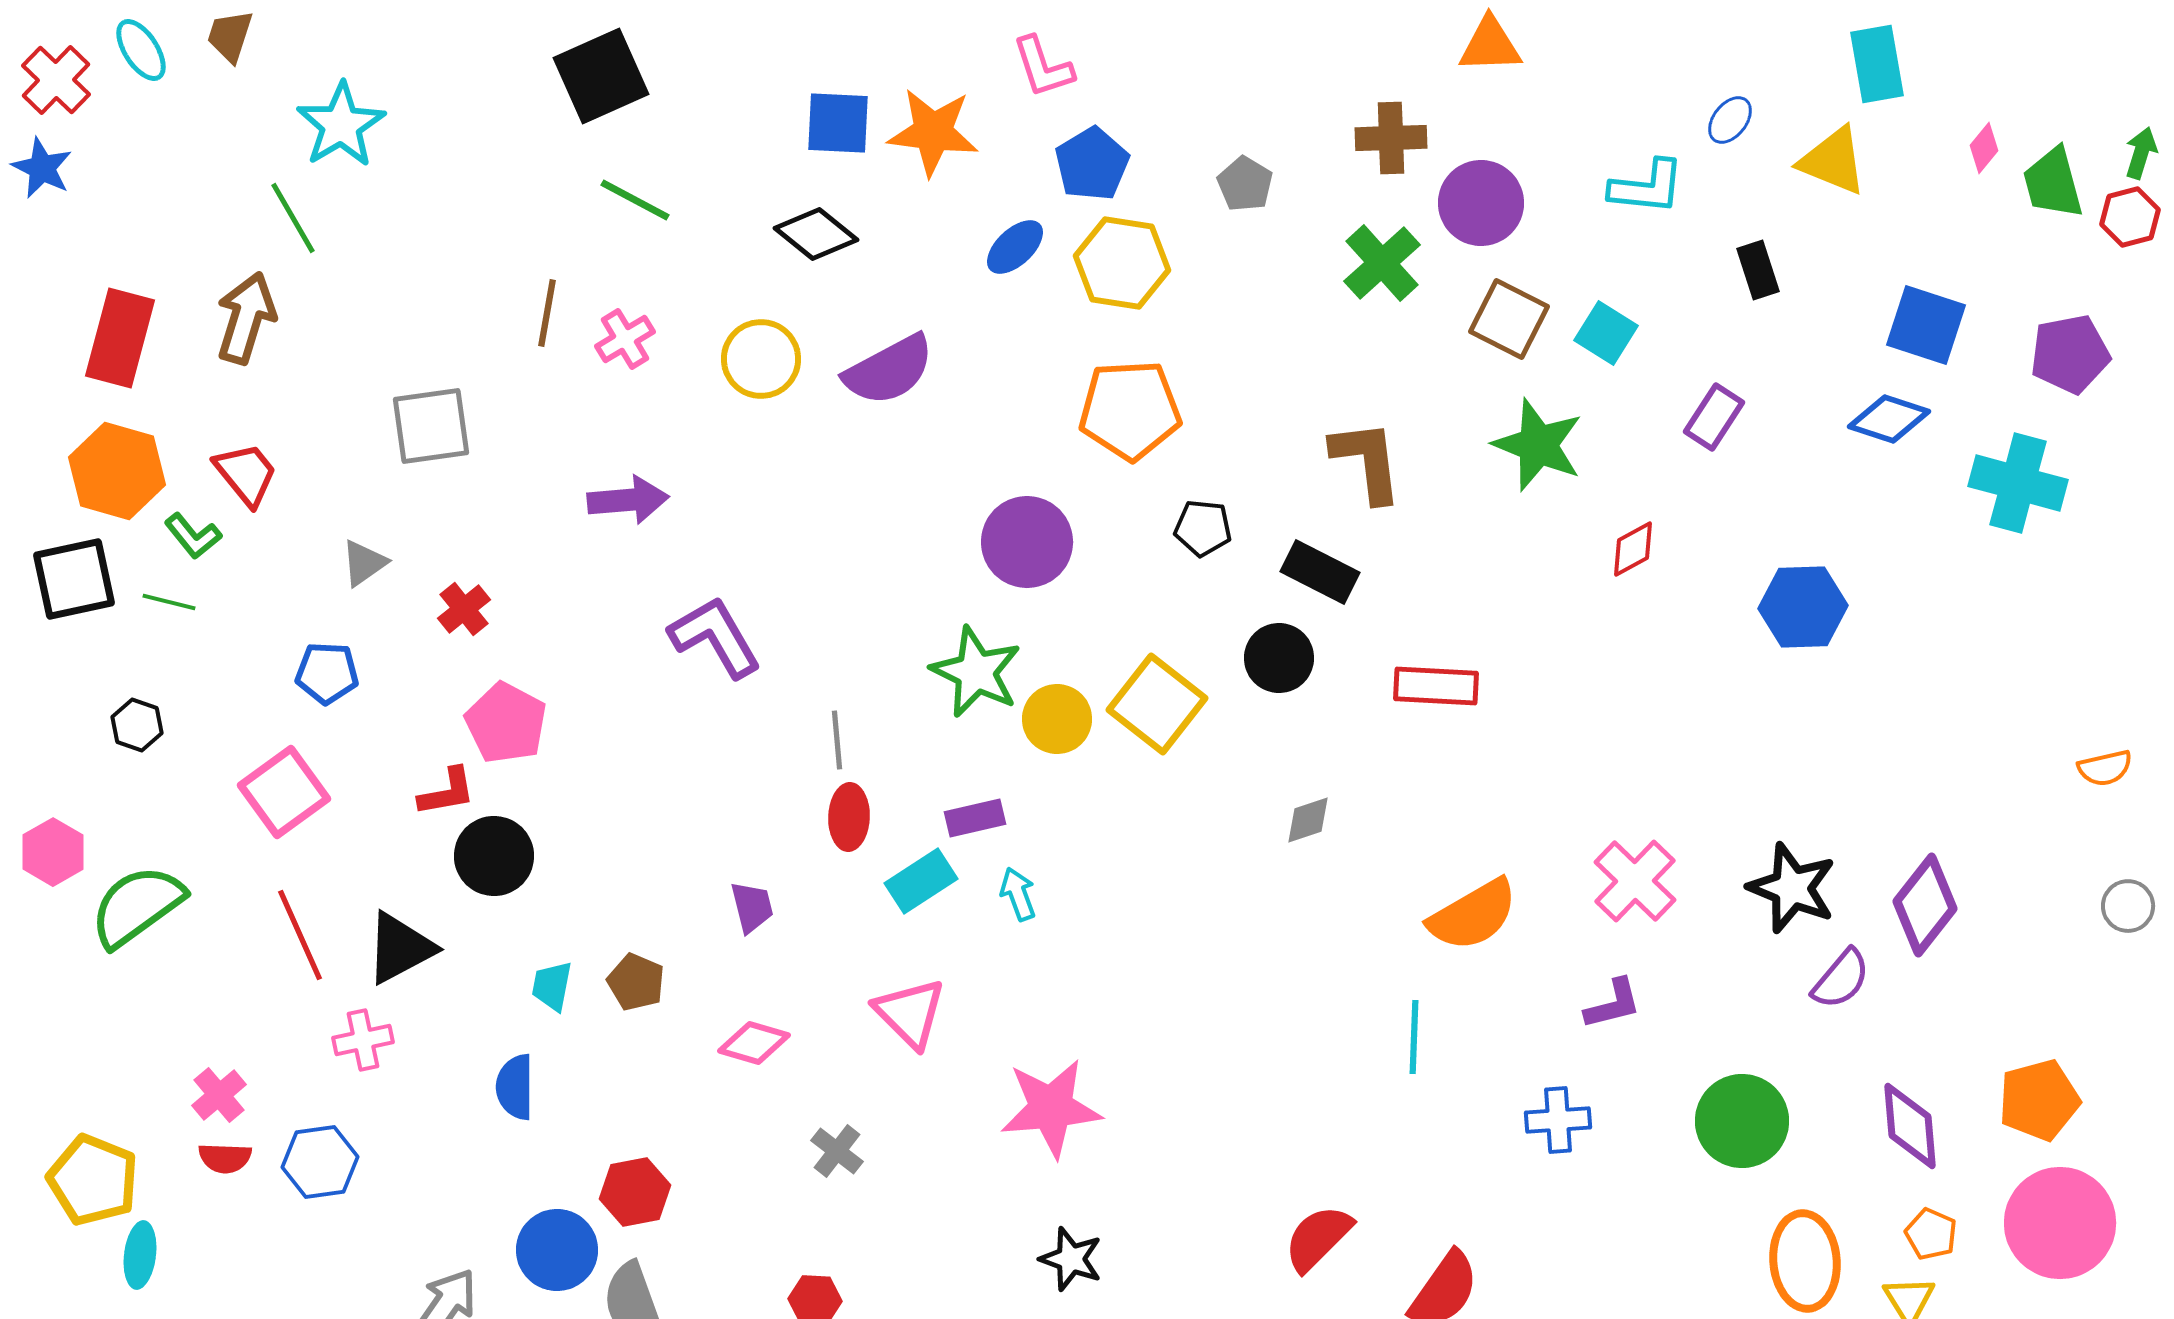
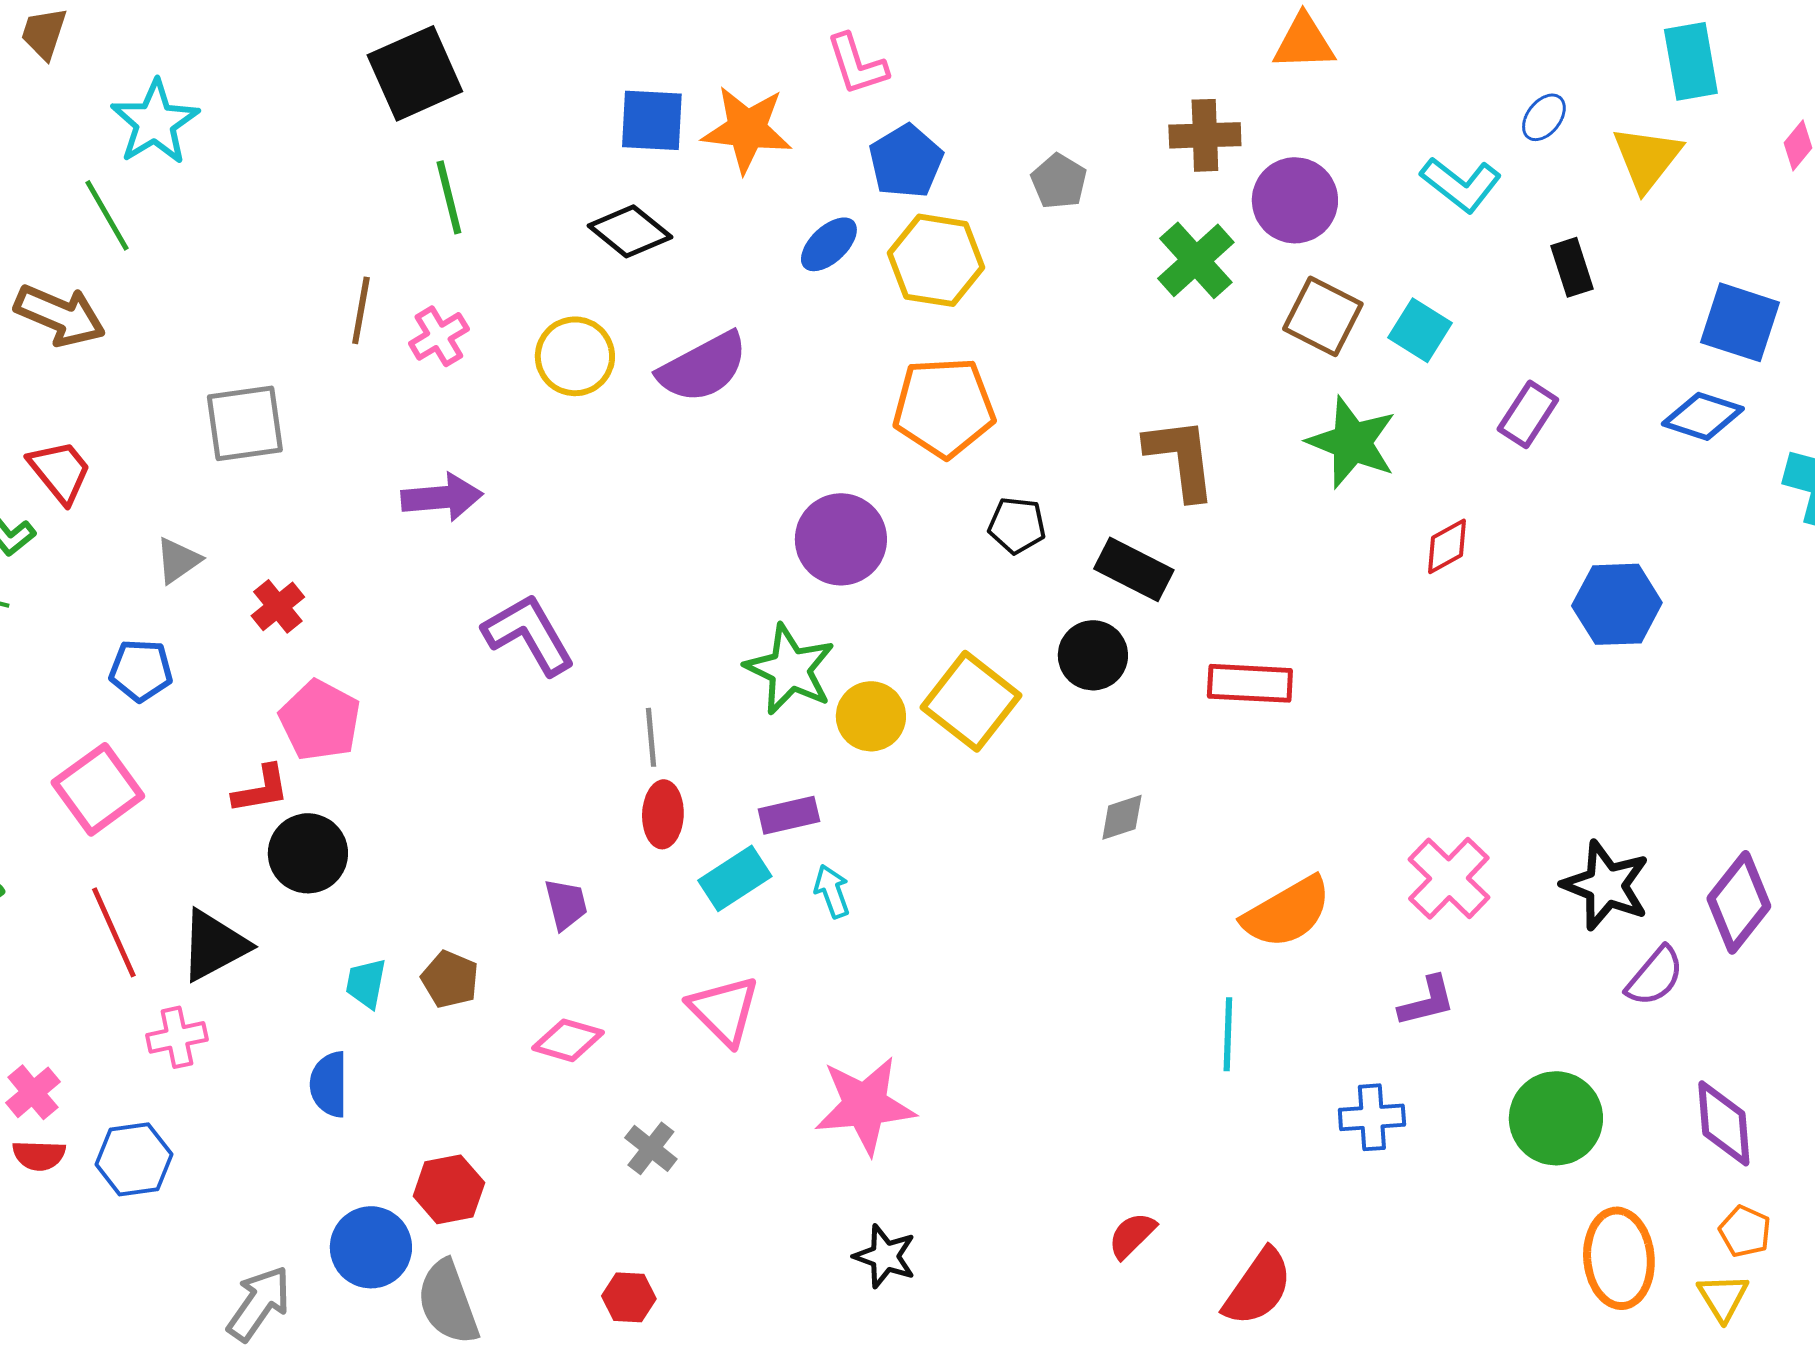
yellow triangle: (1833, 161) -> (1647, 158), turned 46
cyan L-shape: (1647, 187) -> (1461, 184), turned 32
green line: (635, 200) -> (449, 197), turned 48
brown arrow: (246, 318) -> (60, 315), turned 96
red semicircle: (1318, 1238) -> (1132, 1235), size x0.7

